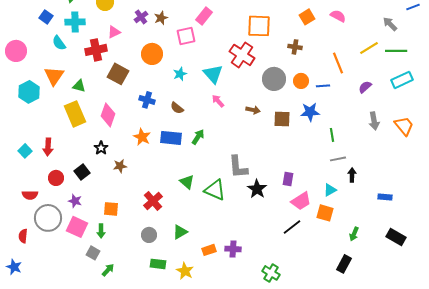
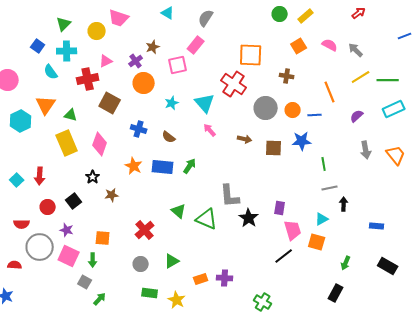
purple cross: (141, 17) -> (136, 61), moved
gray arrow: (390, 24) -> (356, 50), moved
pink trapezoid: (301, 201) -> (293, 230), turned -75
red semicircle: (23, 236) -> (15, 265), turned 88

